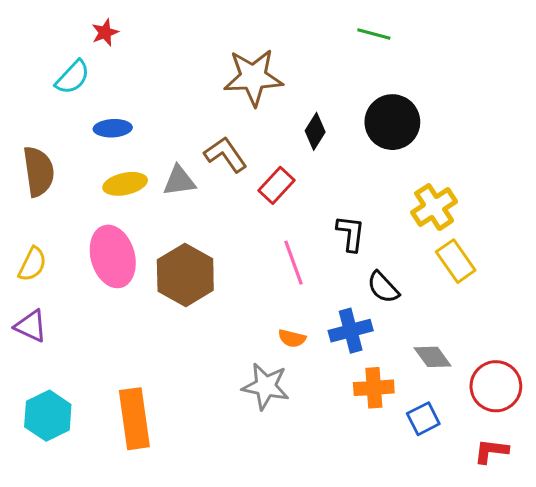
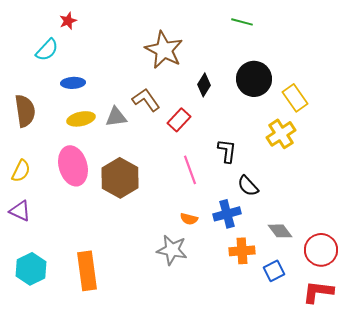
brown star: (253, 77) -> (164, 50), turned 30
yellow rectangle: (456, 261) -> (295, 98), moved
red L-shape: (491, 451) -> (318, 292), size x1.4

